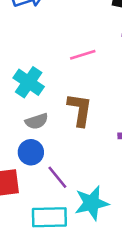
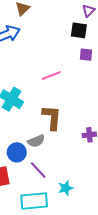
gray semicircle: (37, 121) -> (36, 141), moved
cyan star: (92, 203) -> (66, 188), size x0.6

